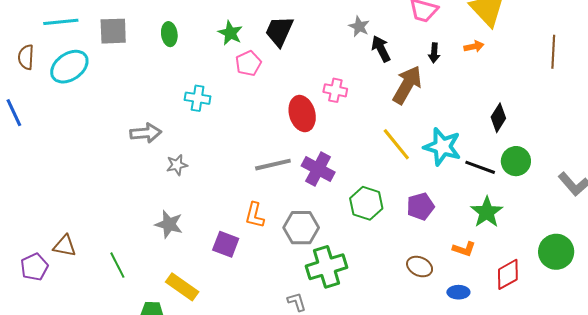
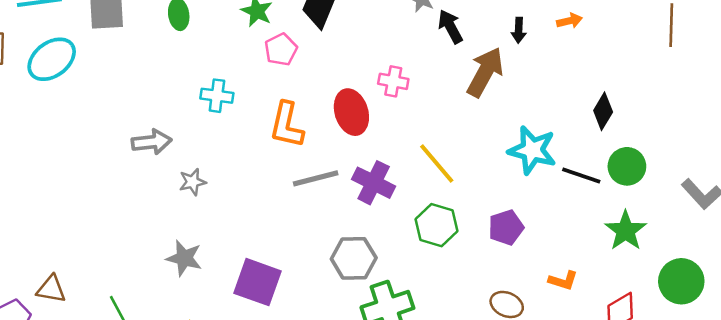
yellow line: (396, 144) -> (437, 164), moved
green star: (487, 212) -> (626, 231), moved
orange L-shape: (255, 215) -> (287, 125), moved, size x1.4
purple square: (226, 244) -> (258, 282), size x1.4

